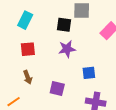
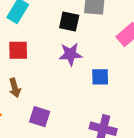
blue square: (89, 73) -> (100, 77), moved
purple square: (57, 89) -> (40, 117), moved

